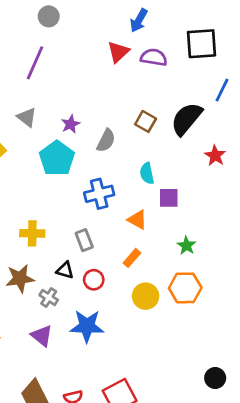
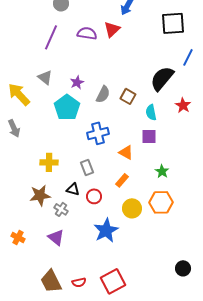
purple semicircle: (154, 57) -> (87, 33), moved
brown square: (146, 121) -> (128, 96), moved
cyan semicircle: (147, 173) -> (151, 112), moved
blue star: (87, 326) -> (106, 230), moved, turned -30

